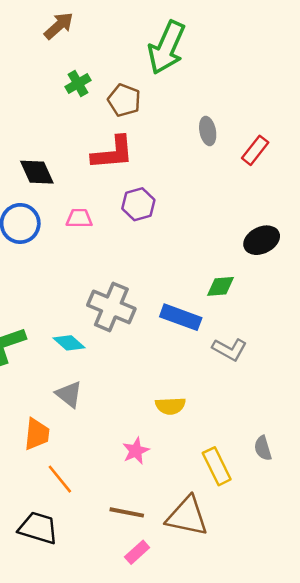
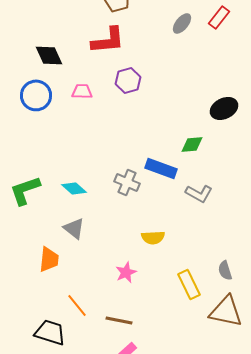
gray ellipse: (208, 131) -> (182, 23), turned 50
red rectangle: (255, 150) -> (219, 17), moved
gray cross: (111, 307) -> (127, 182), moved, size x0.7
orange line: (60, 479) -> (77, 305), moved
brown triangle: (187, 516) -> (226, 311), moved

